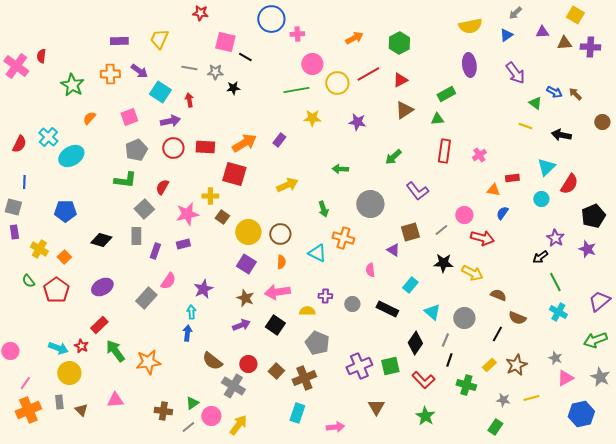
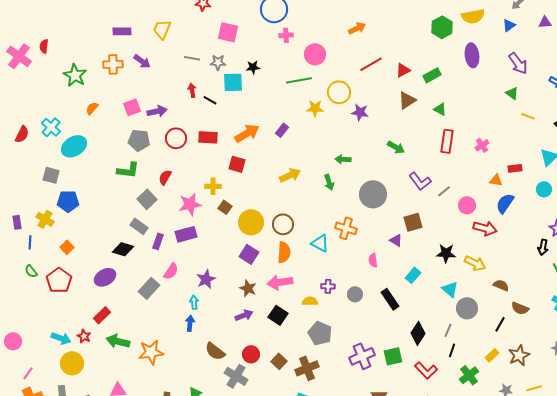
pink cross: (297, 34) -> (286, 35), moved
green hexagon: (399, 43) -> (442, 27), moved
black line: (245, 57) -> (210, 100), moved
yellow circle: (337, 83) -> (339, 92), moved
black star: (233, 88) -> (253, 67), moved
cyan square: (160, 92) -> (233, 82), moved, turned -35
green rectangle: (446, 94) -> (432, 75), moved
green triangle: (535, 103) -> (512, 93), moved
green triangle: (437, 119) -> (440, 109), turned 32
purple arrow: (170, 121) -> (157, 111), moved
gray pentagon: (136, 150) -> (139, 140), turned 30
green arrow: (393, 157) -> (396, 147), turned -108
red square: (234, 174) -> (237, 164), size x0.7
blue line: (24, 182) -> (30, 242), moved
gray square: (13, 207) -> (51, 175), moved
green arrow: (323, 209) -> (329, 182), moved
blue semicircle: (502, 213) -> (505, 203), size x1.5
gray line: (441, 230) -> (444, 191), moved
gray rectangle: (136, 236) -> (139, 226), turned -54
black diamond: (101, 240) -> (123, 249), moved
purple rectangle: (183, 244) -> (186, 234), size x1.5
yellow cross: (39, 249) -> (45, 219), moved
black arrow: (540, 257) -> (543, 247), turned -42
orange semicircle: (281, 262) -> (284, 252), size x1.5
black rectangle: (387, 309) -> (390, 299), turned 30
cyan triangle: (432, 312) -> (450, 289), moved
green arrow: (115, 351) -> (118, 341), turned -40
green cross: (466, 385) -> (469, 375), turned 36

